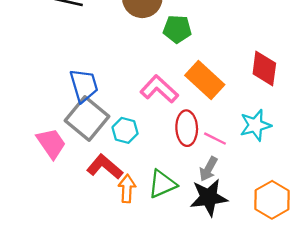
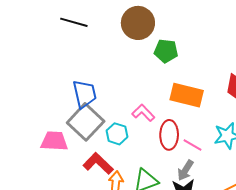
orange rectangle: (205, 80) -> (187, 95), turned -32
pink L-shape: (159, 89) -> (143, 113), moved, size x0.7
pink trapezoid: (51, 143) -> (54, 141), turned -56

